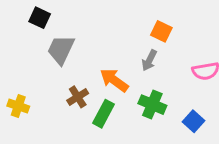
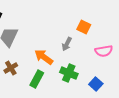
orange square: (161, 31) -> (84, 27), moved
brown cross: (78, 97) -> (11, 68), moved

